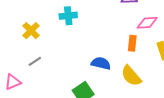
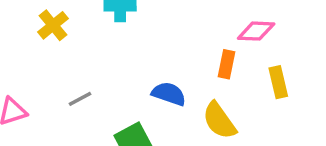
gray line: (35, 61) -> (80, 99), moved

